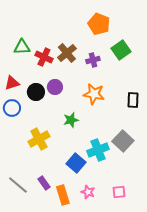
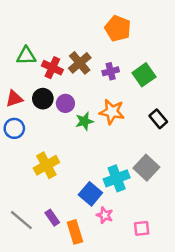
green square: (121, 50) -> (144, 75), moved
black circle: (36, 92) -> (43, 99), moved
black rectangle: (133, 100) -> (158, 119), turned -42
green star: (71, 120) -> (84, 121), moved
pink star: (88, 192) -> (105, 215), moved

